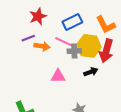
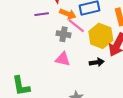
orange arrow: (42, 46) -> (68, 14), moved
gray cross: (74, 51) -> (63, 34), moved

